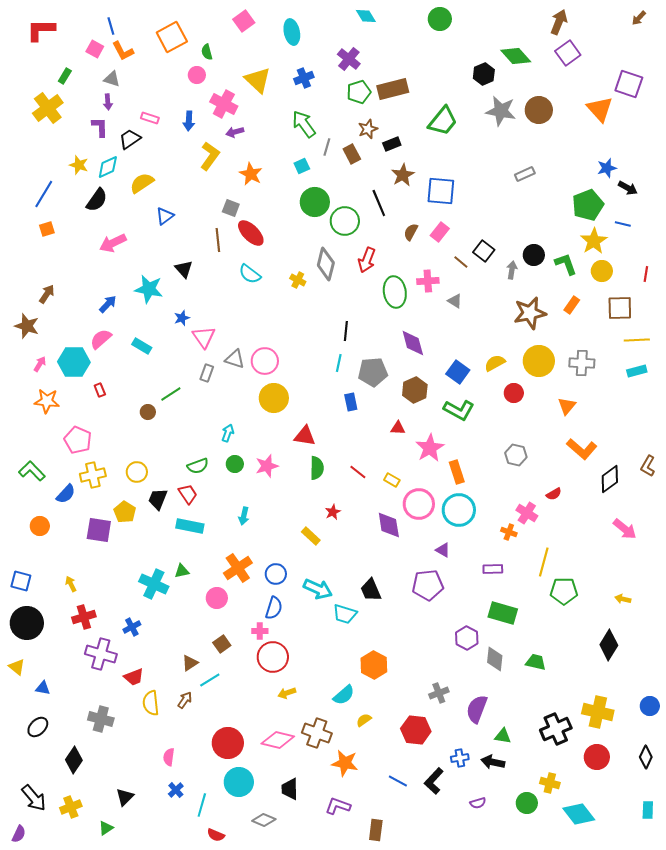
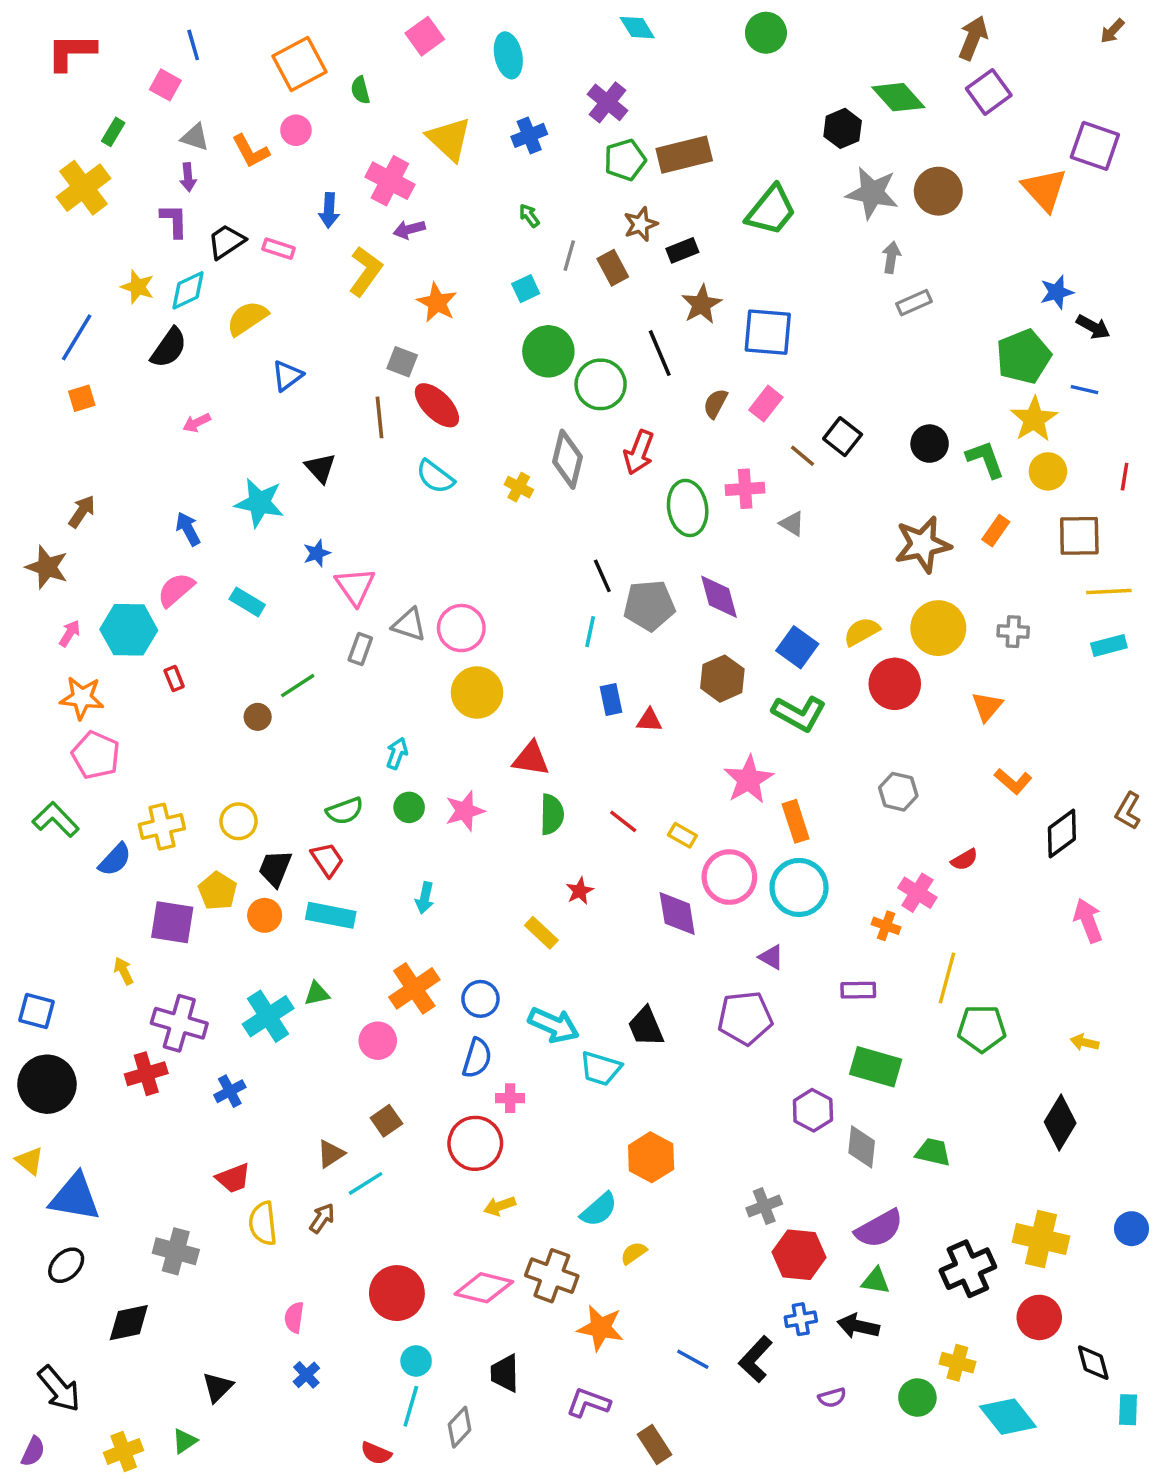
orange L-shape: (123, 51) -> (251, 151), moved
pink circle: (197, 75) -> (296, 130), moved
pink rectangle: (150, 118) -> (279, 249), moved
green arrow: (304, 124) -> (529, 216), size x0.5
pink arrow: (113, 243) -> (197, 423), size x0.6
gray arrow: (512, 270) -> (891, 257), moved
blue arrow: (108, 304) -> (188, 529), turned -72
black line: (346, 331) -> (602, 576), turned -30
gray cross: (582, 363) -> (1013, 632), size x0.7
gray pentagon: (373, 372) -> (649, 605), moved
red circle: (514, 393) -> (895, 684), size x1.5
red triangle: (398, 428) -> (649, 720), moved
pink pentagon: (78, 440) -> (96, 755), moved
orange L-shape: (582, 449) -> (1013, 781), size x0.7
orange circle: (40, 526) -> (265, 915), moved
pink arrow: (625, 529) -> (1088, 921), turned -150
yellow arrow: (71, 584) -> (124, 971), moved
cyan cross: (154, 584) -> (268, 1016), turned 32
pink cross: (260, 631) -> (510, 1098), moved
purple cross: (101, 654) -> (179, 1023), moved
blue triangle: (43, 688) -> (75, 1197), size x2.0
purple semicircle: (477, 709) -> (879, 1229), moved, turned -140
red hexagon: (416, 730) -> (799, 1255), moved
black diamond: (646, 757) -> (1093, 1363), moved, turned -40
black diamond: (74, 760) -> (129, 1323), turned 44
cyan circle: (239, 782) -> (416, 1361), size x0.6
cyan line: (202, 805) -> (411, 1406), moved
yellow cross: (71, 807) -> (124, 1451), moved
gray diamond: (264, 820) -> (460, 1427), turned -70
brown rectangle: (376, 830) -> (655, 1445), turned -40

